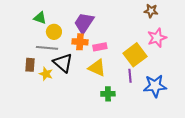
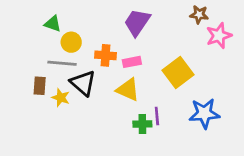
purple trapezoid: (84, 23) -> (137, 22), moved
pink star: (157, 38) -> (219, 36), moved
purple line: (130, 76) -> (157, 116), moved

